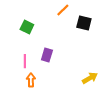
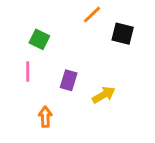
pink line: (25, 61) -> (28, 72), moved
yellow arrow: (90, 78) -> (104, 95), moved

